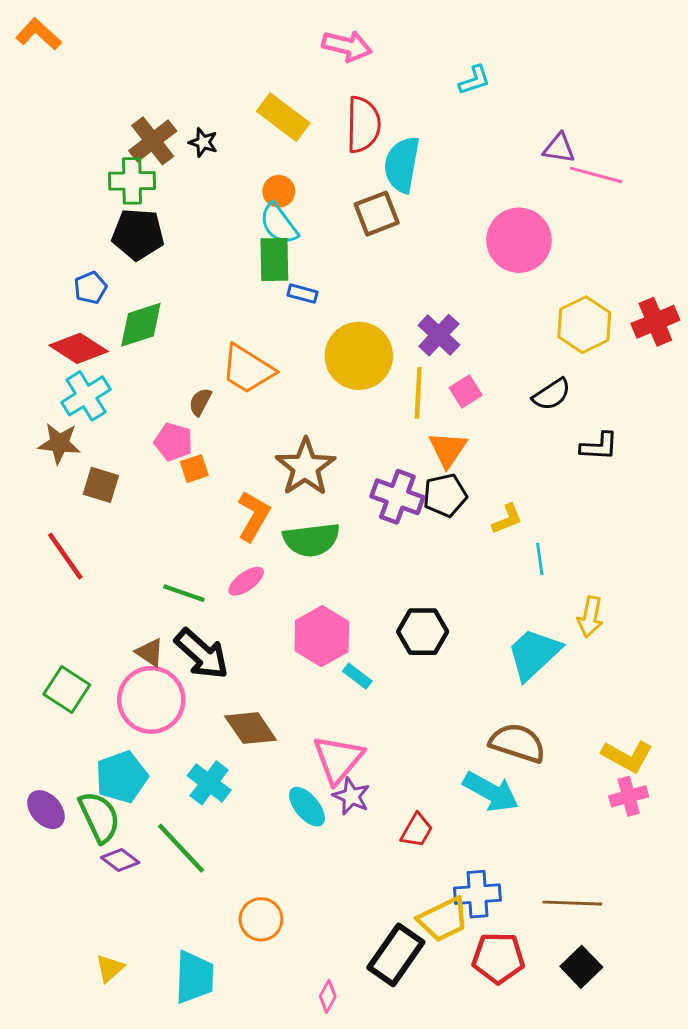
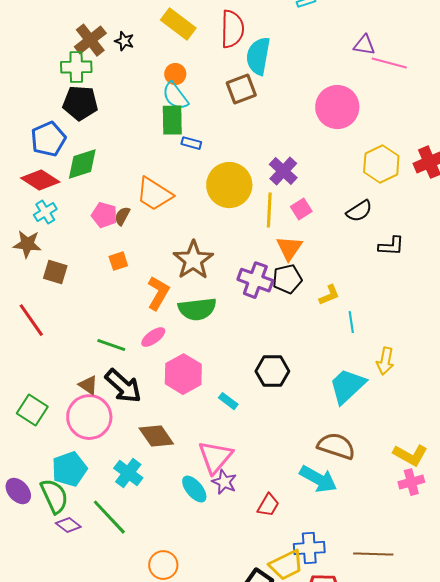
blue pentagon: (90, 288) -> (48, 139), size x1.6
cyan cross: (86, 396) -> (45, 212), size x0.7
pink pentagon: (173, 442) -> (104, 215), moved
pink hexagon: (322, 636) -> (183, 374), moved

